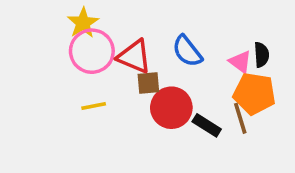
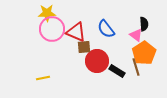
yellow star: (83, 23) -> (47, 13), turned 30
black semicircle: (261, 55) -> (144, 24), moved
orange pentagon: (254, 94) -> (144, 53), turned 30
yellow line: (94, 106) -> (43, 78), moved

